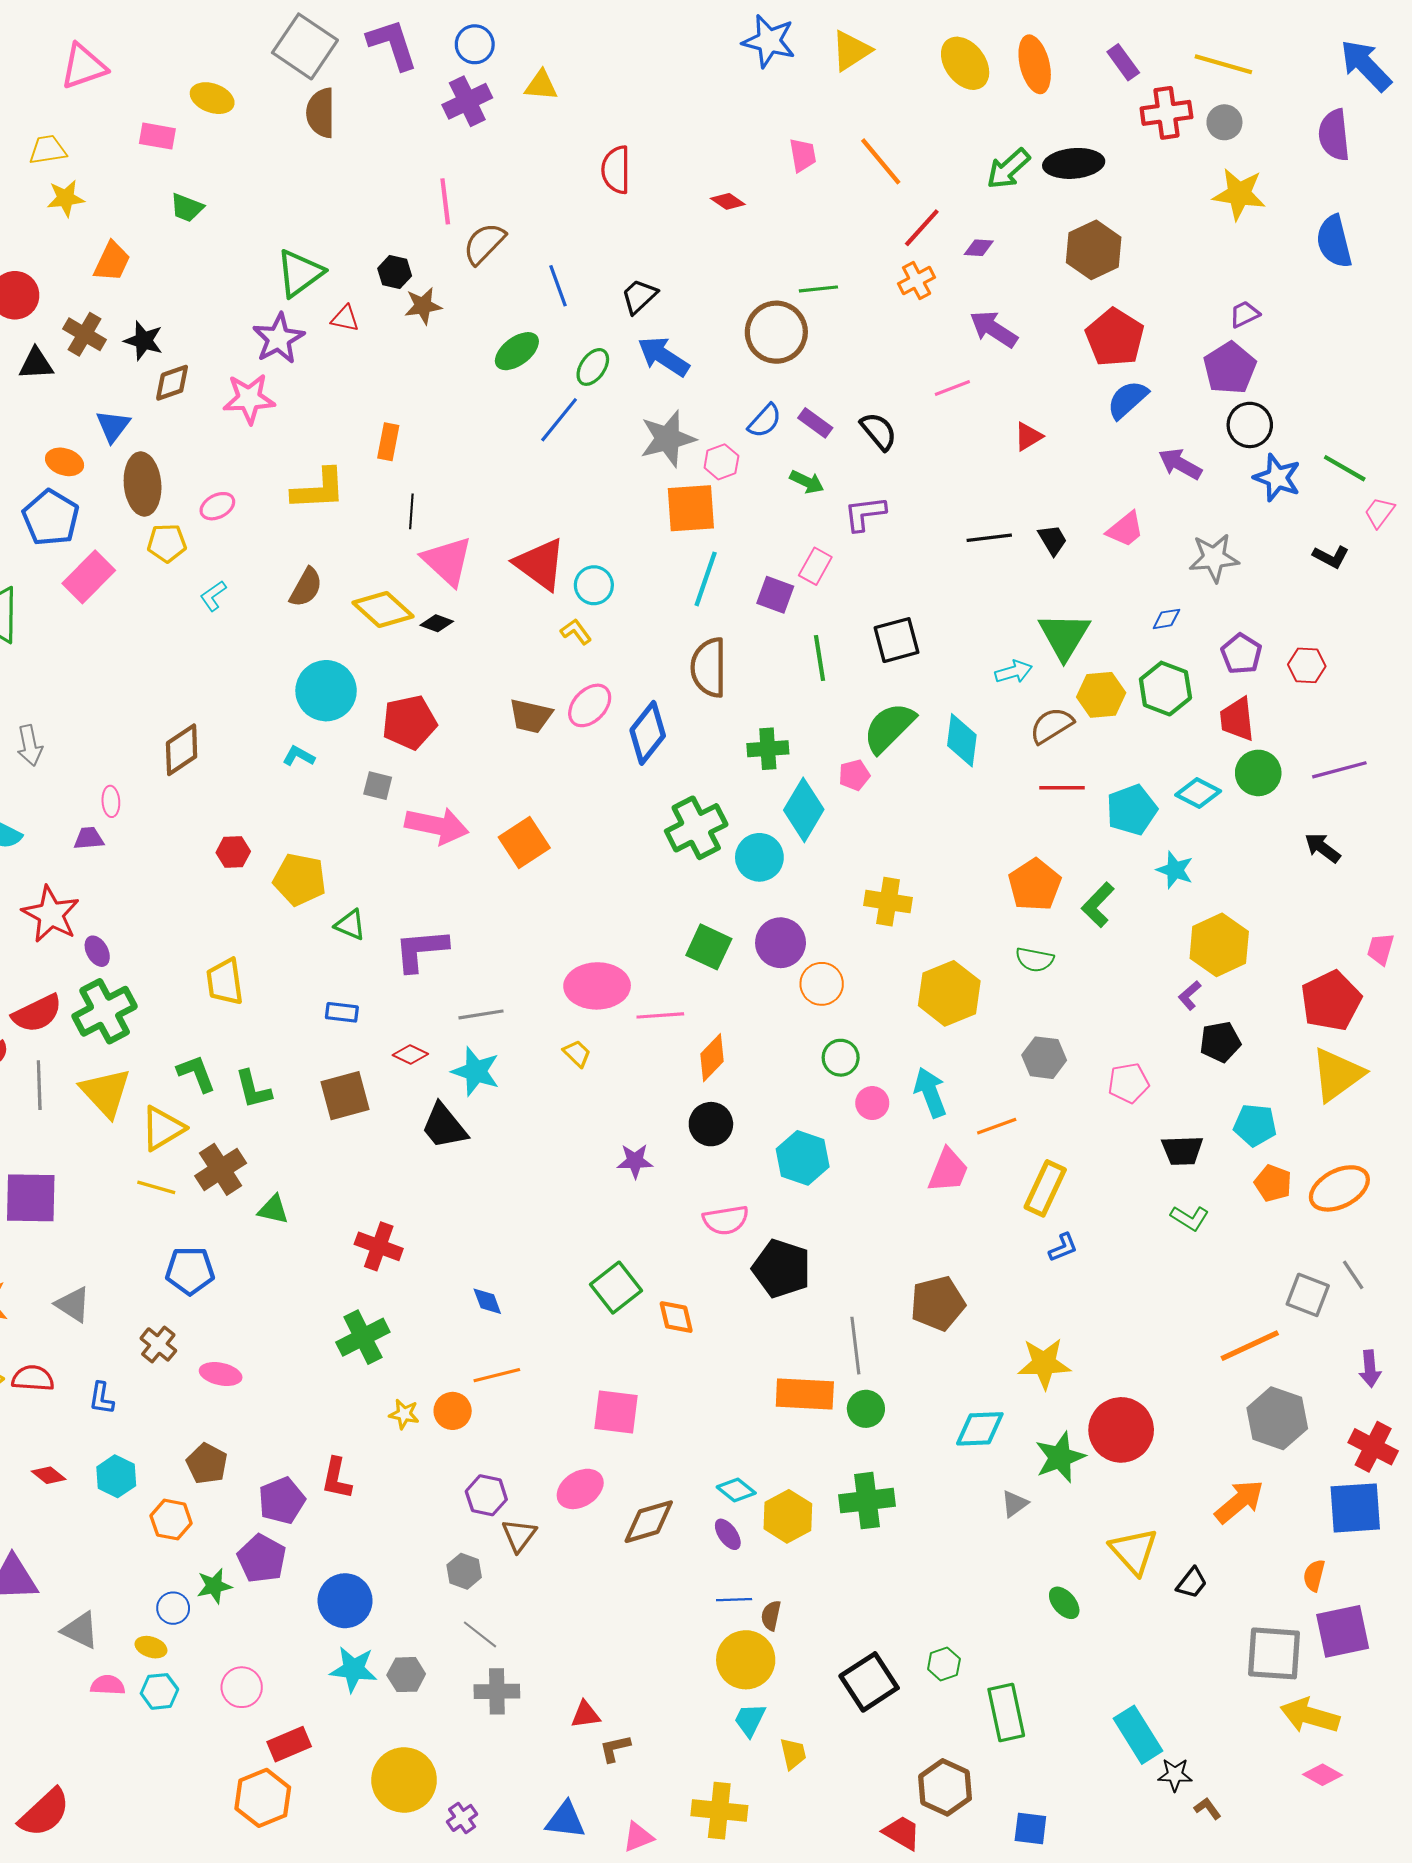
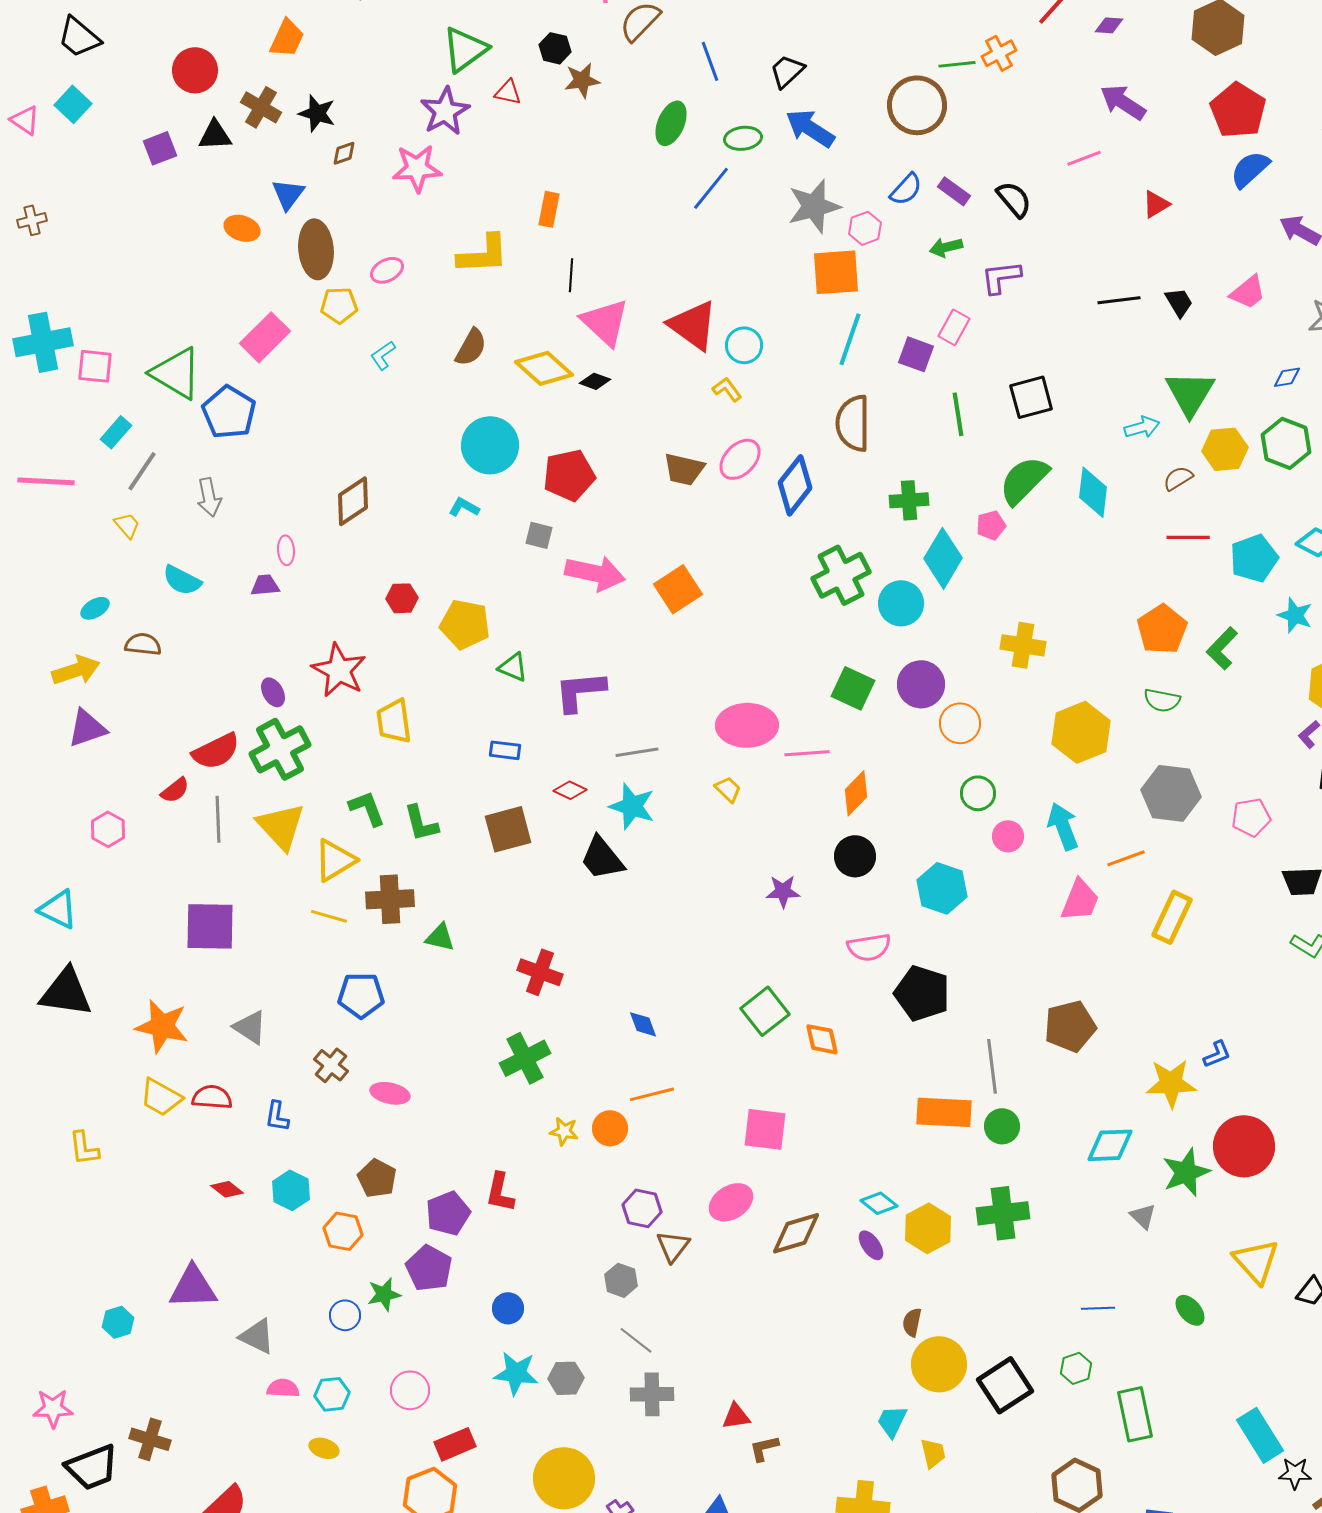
orange cross: (917, 280) -> (999, 53), moved
green ellipse: (517, 351) -> (671, 123), turned -30
green ellipse: (593, 367) -> (743, 138), turned 48
brown diamond: (172, 383) -> (344, 153), size x0.7
green arrow: (807, 482) -> (946, 247), turned 140
blue pentagon: (51, 518) -> (229, 412), moved
brown semicircle: (1052, 725) -> (1178, 478), size x0.7
red star: (51, 914) -> (339, 670), moved
gray hexagon: (1044, 1058) -> (1171, 793), size x1.4
brown cross: (221, 1169) -> (390, 899), turned 30
blue L-shape: (1063, 1247) -> (1217, 1054), moved
gray triangle: (1015, 1504) -> (1143, 1216), turned -40
blue line: (734, 1600) -> (1098, 1308), moved
blue circle: (345, 1601) -> (508, 1308), size x0.6
yellow ellipse: (151, 1647) -> (324, 1448), moved
yellow circle: (746, 1660) -> (939, 1364), moved

